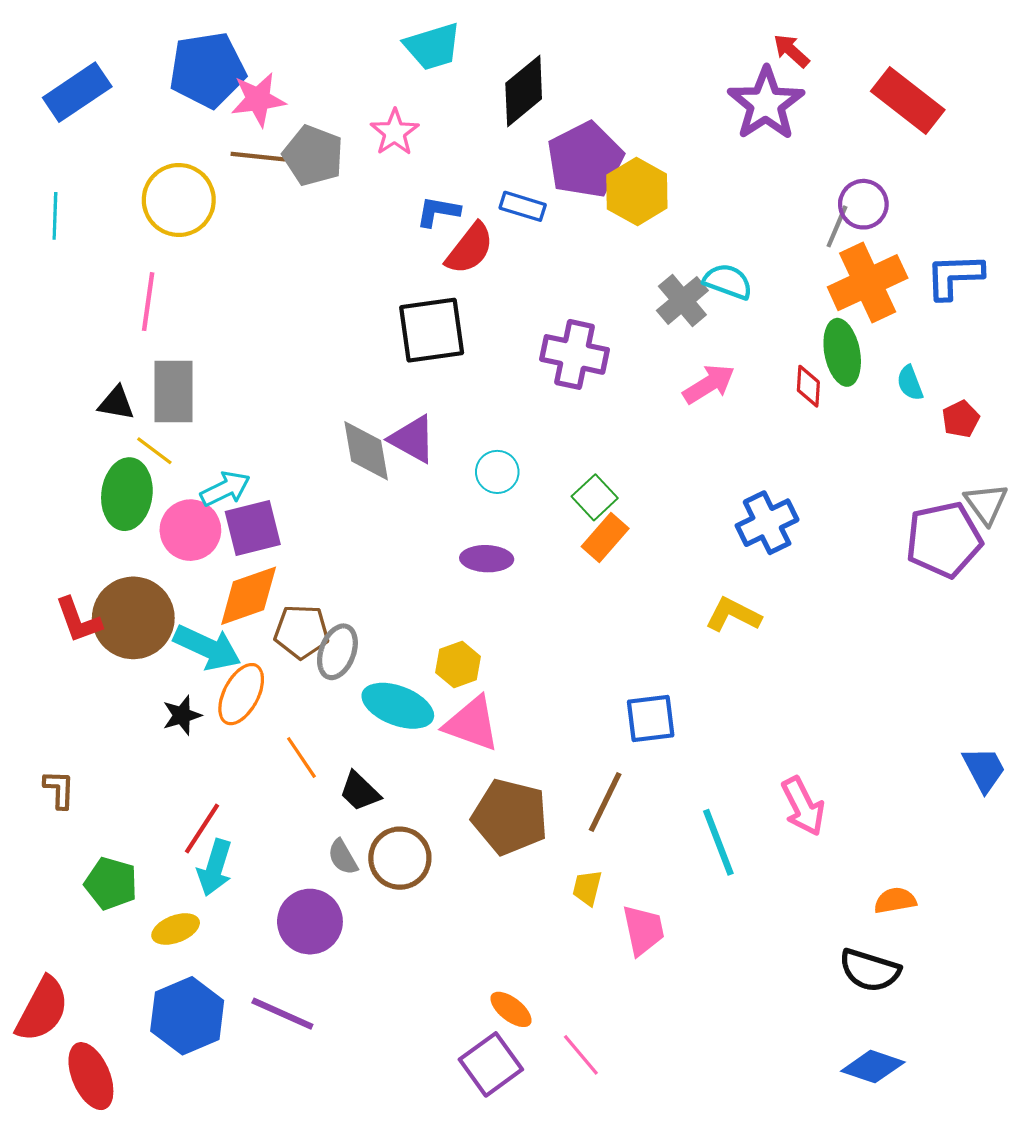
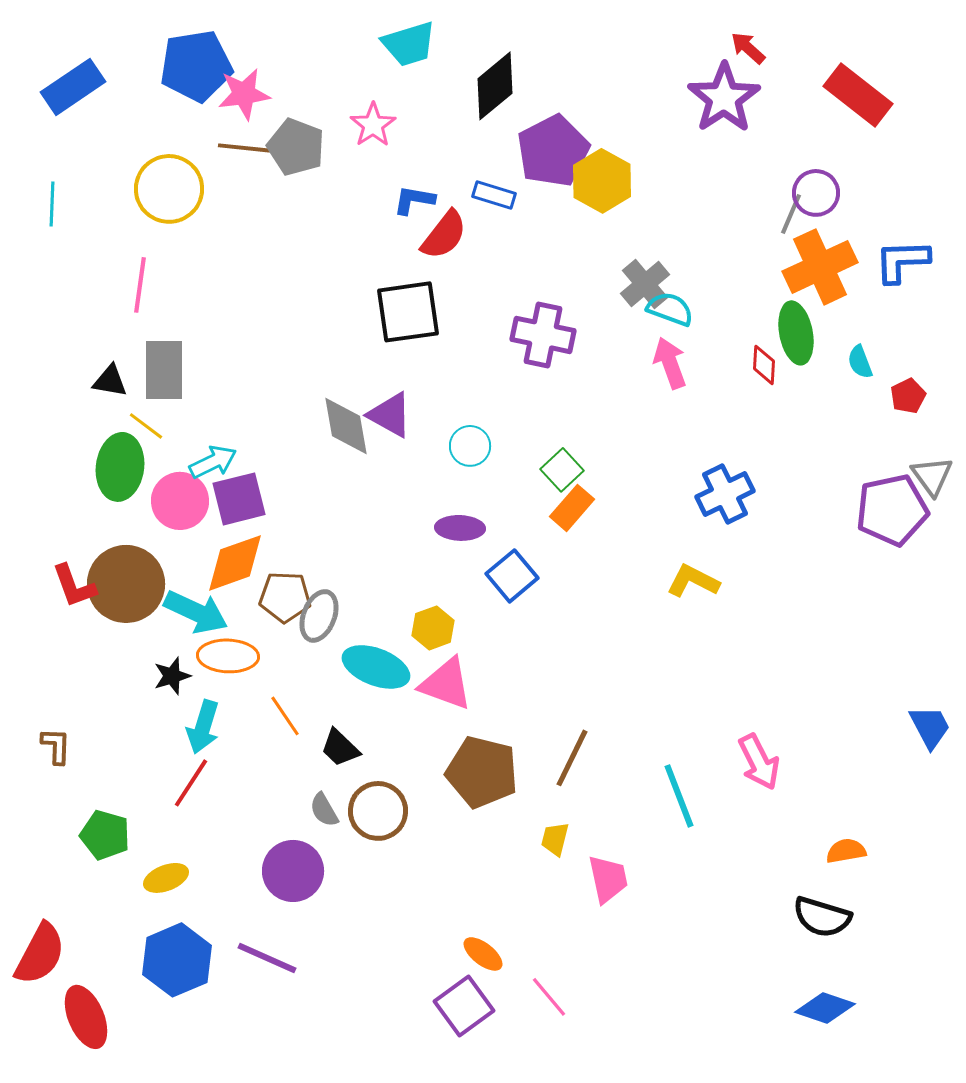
cyan semicircle: (728, 281) -> (670, 309), moved
pink arrow: (709, 384) -> (670, 363), turned -78
orange ellipse: (241, 694) -> (228, 656), turned 64
blue square: (651, 718) -> (512, 576), moved, turned -33
cyan arrow: (215, 868) -> (203, 727), moved

